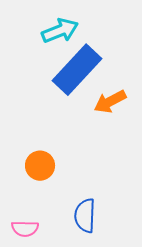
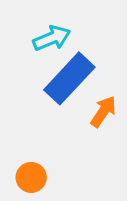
orange arrow: (110, 102) -> (103, 111), turned 152

